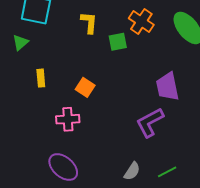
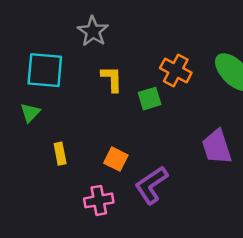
purple L-shape: (150, 122) -> (151, 185), moved

